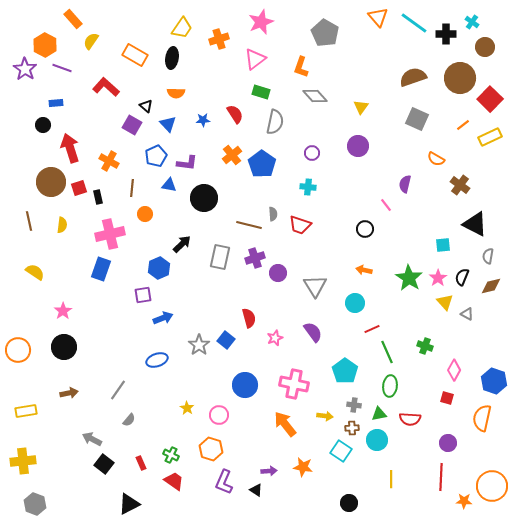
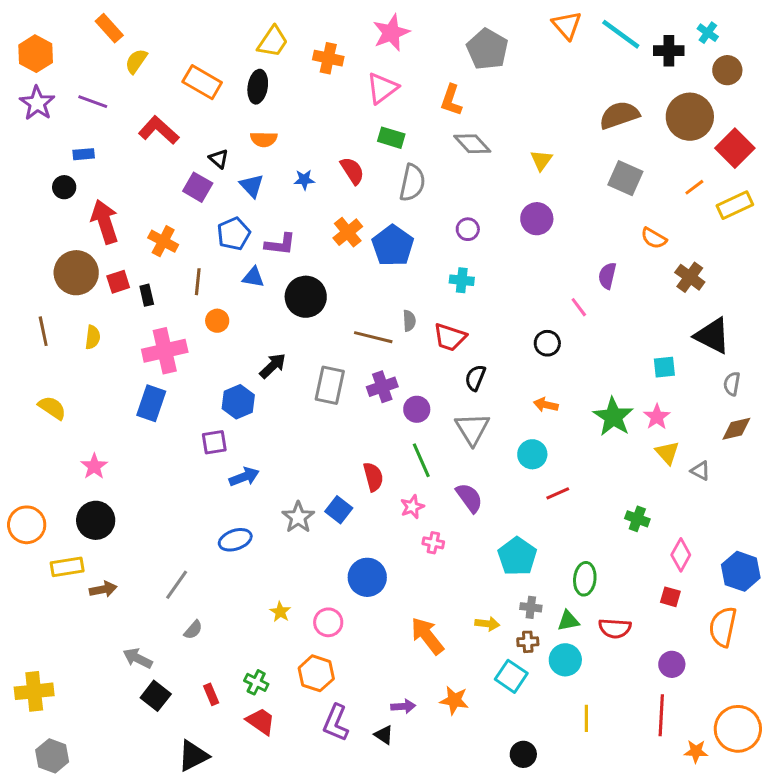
orange cross: (219, 39) -> (328, 58), turned 30
orange hexagon: (45, 45) -> (36, 54), moved
black semicircle: (462, 277) -> (475, 378), moved
green line: (387, 352) -> (421, 460), moved
pink cross: (294, 384) -> (433, 543), moved, size x0.5
yellow rectangle: (26, 411) -> (67, 567), moved

